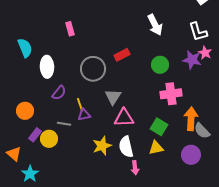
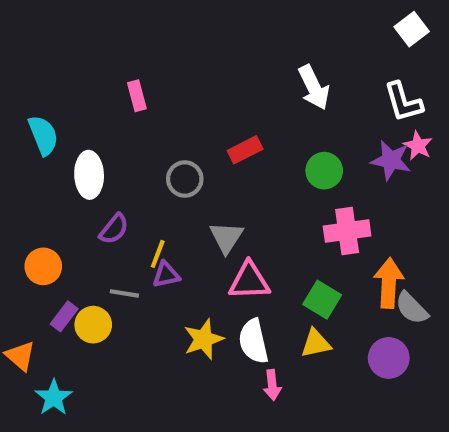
gray circle: (93, 69) -> (185, 179), size x0.7
yellow line: (80, 105) -> (158, 254), turned 40

